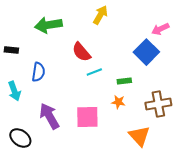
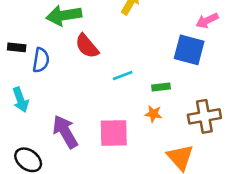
red semicircle: (81, 52) -> (87, 46), moved
blue square: (146, 52) -> (189, 50), turned -30
blue semicircle: (38, 72) -> (41, 60), moved

